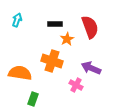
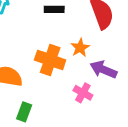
orange star: (67, 39) -> (80, 48), moved

